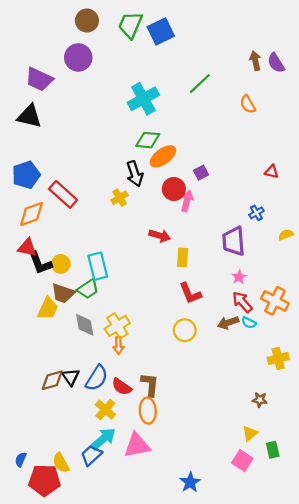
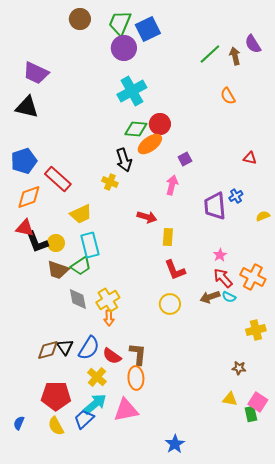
purple circle: (78, 57) -> (124, 48), moved
purple semicircle: (276, 63) -> (253, 44), moved
green line: (200, 84) -> (210, 54), moved
red circle: (174, 189) -> (160, 124), moved
yellow cross: (120, 198) -> (110, 182), turned -35
purple trapezoid: (234, 241) -> (215, 206), moved
yellow trapezoid: (48, 309) -> (81, 214), moved, turned 40
yellow triangle: (250, 433) -> (230, 399), turned 49
pink square: (242, 461) -> (258, 402), moved
red pentagon: (45, 480) -> (56, 396), moved

